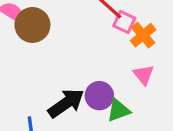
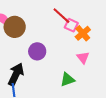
purple circle: (99, 96) -> (37, 51), moved
black arrow: (66, 103) -> (16, 74), moved, turned -30

